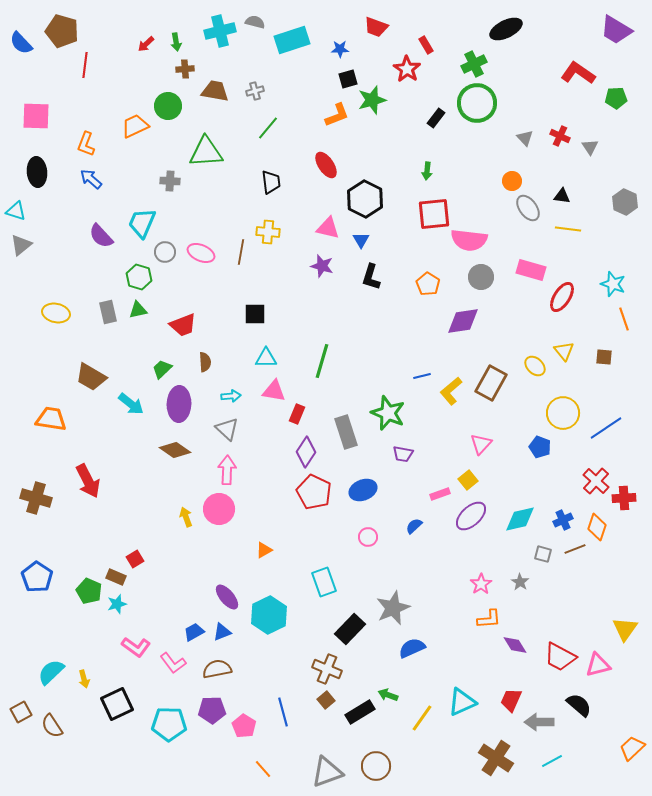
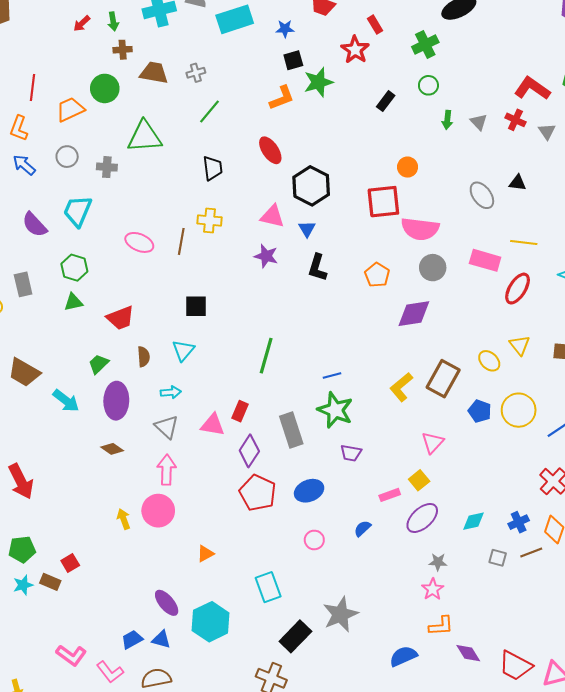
red line: (85, 65) -> (32, 87), moved
red L-shape: (578, 73) -> (532, 88), moved
green circle: (477, 103) -> (428, 85), size x0.5
green arrow: (427, 171) -> (447, 120), moved
orange circle: (512, 181) -> (408, 167), moved
yellow line: (568, 229) -> (524, 242), moved
gray circle: (165, 252) -> (67, 157), moved
gray rectangle: (108, 312) -> (23, 284), moved
cyan triangle: (266, 358) -> (183, 350), moved, turned -50
blue line: (422, 376) -> (332, 376), moved
pink triangle: (274, 391) -> (213, 425), moved
blue pentagon: (540, 447) -> (480, 411), moved
brown diamond: (175, 450) -> (112, 449), size x0.7
cyan diamond: (520, 519) -> (474, 521), size x0.7
gray star: (520, 582) -> (438, 562), moved, turned -30
green pentagon: (89, 591) -> (22, 549), moved, turned -30
cyan star: (117, 604) -> (23, 585), moved
blue triangle: (222, 632) -> (161, 639), turned 36
blue semicircle: (412, 648) -> (403, 656), moved

